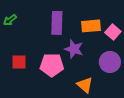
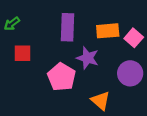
red square: (19, 62) -> (22, 53), moved
pink pentagon: (52, 65) -> (62, 77), turned 30

